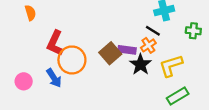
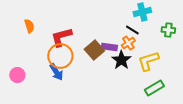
orange semicircle: (30, 13) -> (29, 26), moved
red L-shape: (55, 43) -> (61, 37), moved, turned 50
blue arrow: (54, 78) -> (56, 72), moved

